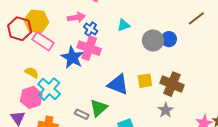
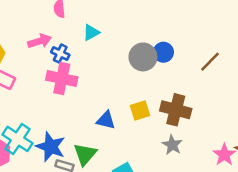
brown line: (196, 18) -> (210, 62), moved
cyan triangle: (124, 25) -> (91, 32), moved
blue star: (72, 57) -> (51, 147), moved
blue triangle: (118, 84) -> (106, 120), size x0.7

